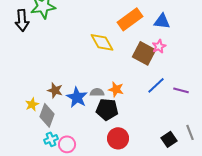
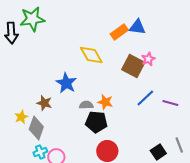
orange rectangle: (130, 19) -> (119, 32), size x0.7
blue triangle: (162, 21) -> (137, 27), moved
blue star: (77, 97) -> (66, 83), moved

